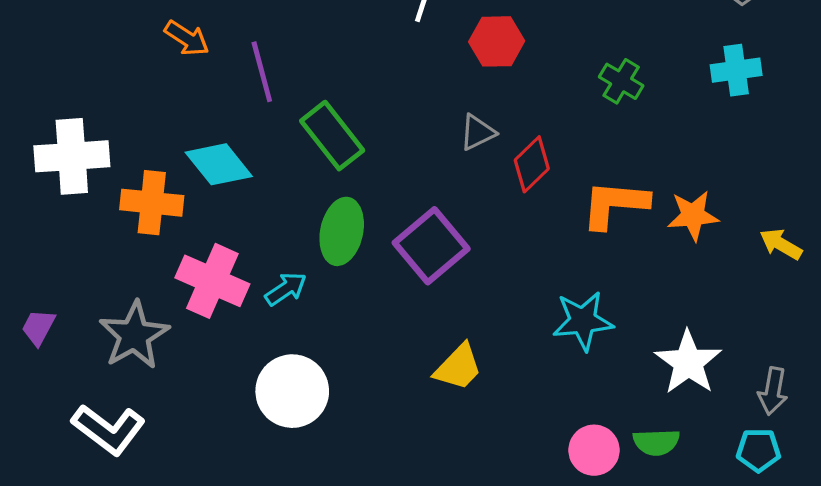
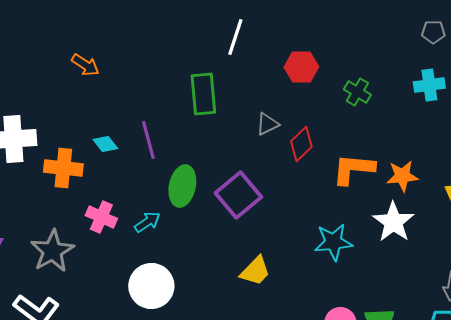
red hexagon: (497, 41) -> (301, 67), moved
purple line: (262, 72) -> (148, 140), moved
green rectangle: (332, 136) -> (203, 94), moved, turned 33
cyan diamond: (219, 164) -> (105, 144), size x0.6
pink cross: (212, 281) -> (101, 217), size x0.7
white star: (688, 362) -> (393, 222), moved

